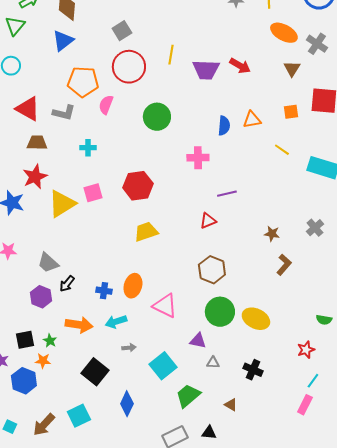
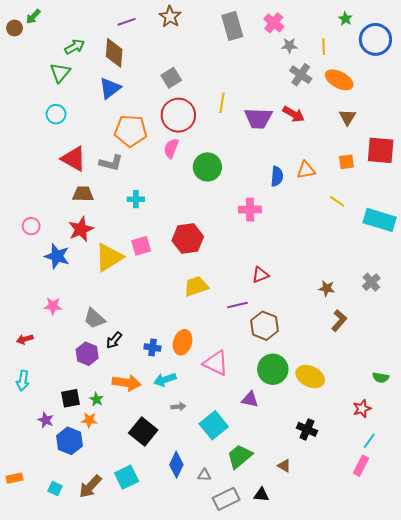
gray cross: (317, 44) -> (301, 75), moved
pink semicircle: (106, 105) -> (171, 148), moved
purple line: (227, 194) -> (238, 305), moved
gray triangle: (213, 363) -> (204, 475), moved

